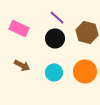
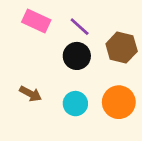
pink rectangle: (19, 28) -> (36, 21), moved

